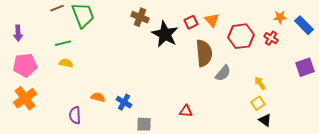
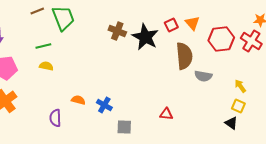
brown cross: (140, 17) -> (117, 31), moved
red cross: (271, 38) -> (251, 41), size x1.5
gray semicircle: (223, 73) -> (203, 76), turned 60
yellow square: (258, 103) -> (238, 106), turned -32
black triangle: (265, 120) -> (231, 123), moved

